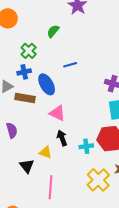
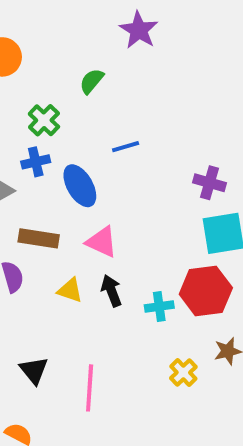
brown rectangle: (25, 98) -> (39, 238), moved
yellow triangle: (45, 152) -> (70, 290), moved
black triangle: (27, 166) -> (34, 370), moved
yellow cross: (98, 180) -> (183, 372), size x0.6

